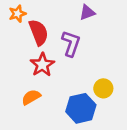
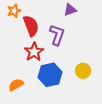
orange semicircle: (31, 97) -> (16, 85), moved
blue hexagon: (81, 108) -> (50, 75), moved

